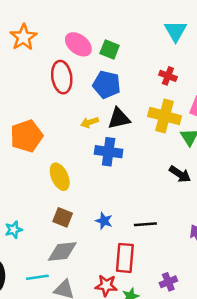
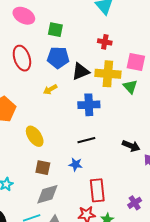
pink ellipse: (78, 44) -> (24, 16), moved
black triangle: (119, 119) -> (81, 71), moved
blue cross: (109, 152) -> (89, 105), moved
black arrow: (180, 174) -> (131, 146), moved
black line: (145, 224) -> (86, 140), moved

